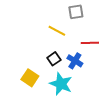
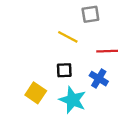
black square: (54, 59) -> (64, 70), turned 32
blue cross: (75, 61) -> (99, 79), moved

